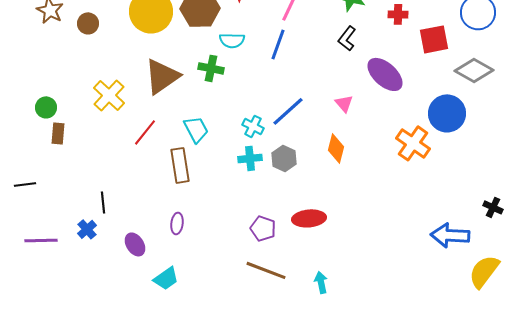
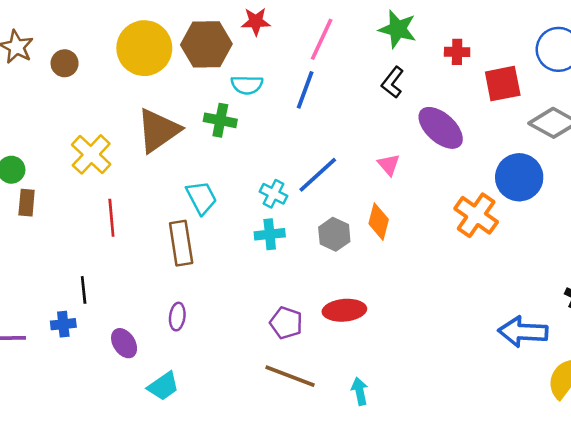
red line: (145, 132) -> (111, 218), moved, turned -44
gray hexagon: (284, 158) -> (334, 234), moved
blue cross: (87, 229) -> (63, 324), turned 36

